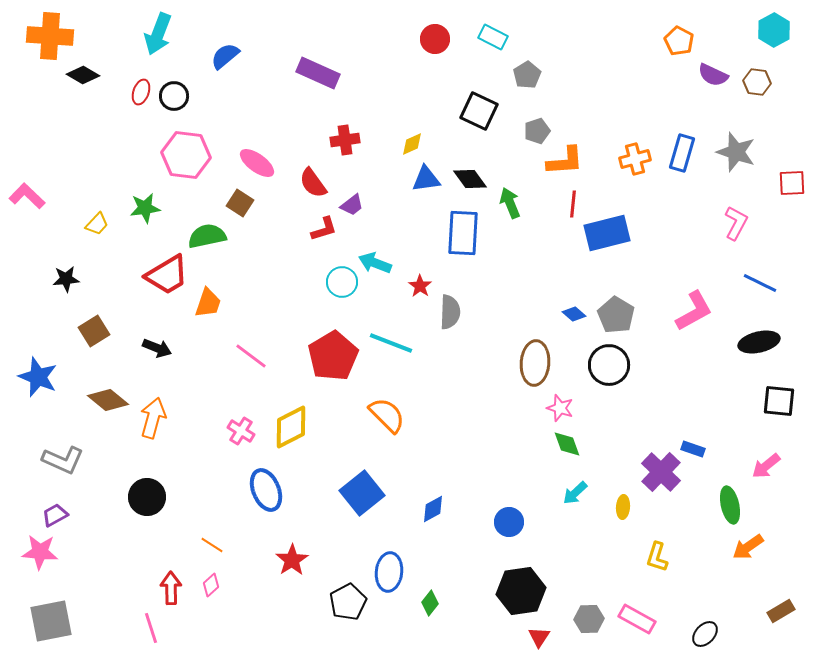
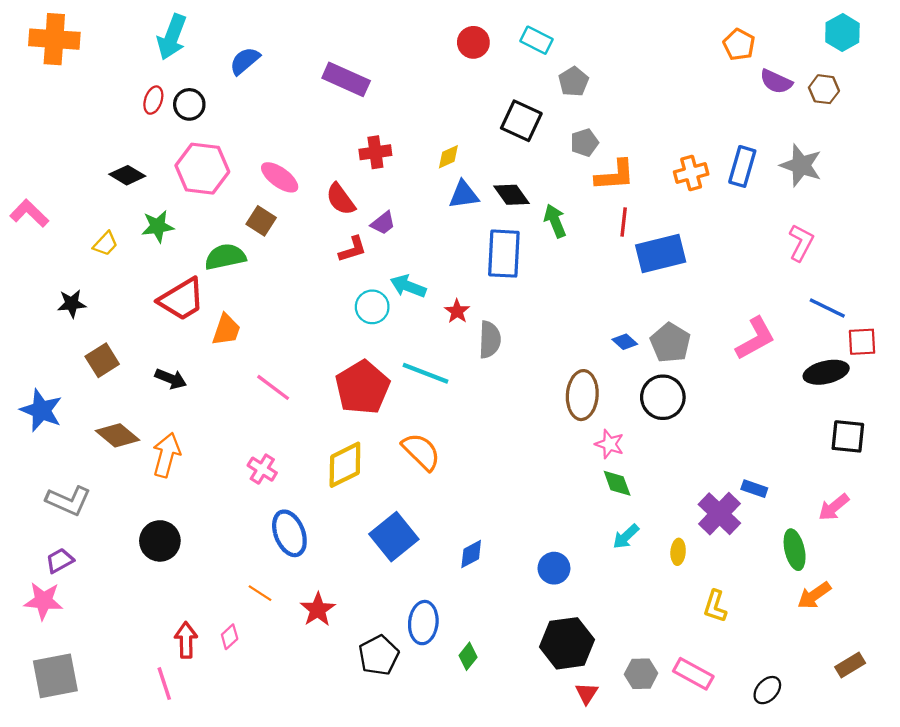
black diamond: (83, 75) -> (127, 175), moved
red square: (792, 183) -> (862, 342), moved
yellow diamond: (291, 427) -> (345, 465), moved
orange line: (212, 545) -> (260, 593), moved

